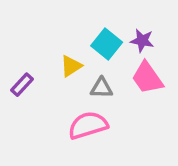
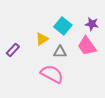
purple star: (142, 41) -> (92, 24), moved
pink semicircle: (88, 125) -> (52, 74), turned 45

